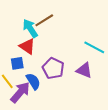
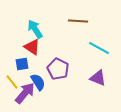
brown line: (44, 20) -> (78, 21), moved, turned 36
purple triangle: (84, 70) -> (98, 78), moved

